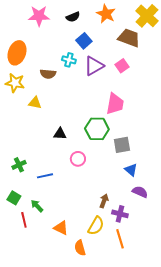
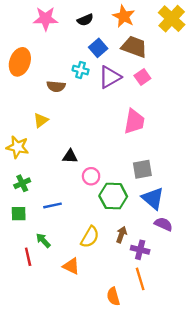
brown trapezoid: (129, 38) -> (134, 47), moved
yellow star: (15, 83) -> (18, 147), moved
yellow triangle: (35, 103) -> (41, 120), turned -48
green hexagon: (97, 129) -> (113, 196), moved
pink circle: (78, 159) -> (91, 176), moved
green cross: (19, 165) -> (22, 183), moved
blue triangle: (131, 170) -> (153, 198), size x1.5
green square: (14, 198) -> (19, 214), moved, turned -32
yellow semicircle: (96, 226) -> (90, 237), moved
orange semicircle: (80, 248) -> (113, 296), moved

